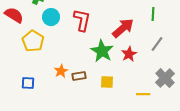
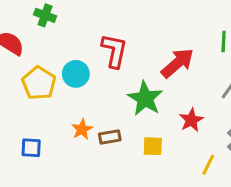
cyan circle: (51, 17) -> (76, 74), moved
red star: (129, 54) -> (191, 120), moved
yellow line: (143, 94) -> (208, 165), turned -64

